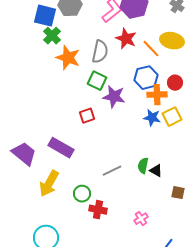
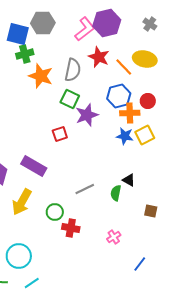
green cross: (52, 36) -> (25, 54), turned 30
purple star: (114, 97) -> (87, 115), turned -30
green semicircle: (143, 166) -> (116, 193), moved
black triangle: (156, 171) -> (129, 180), moved

